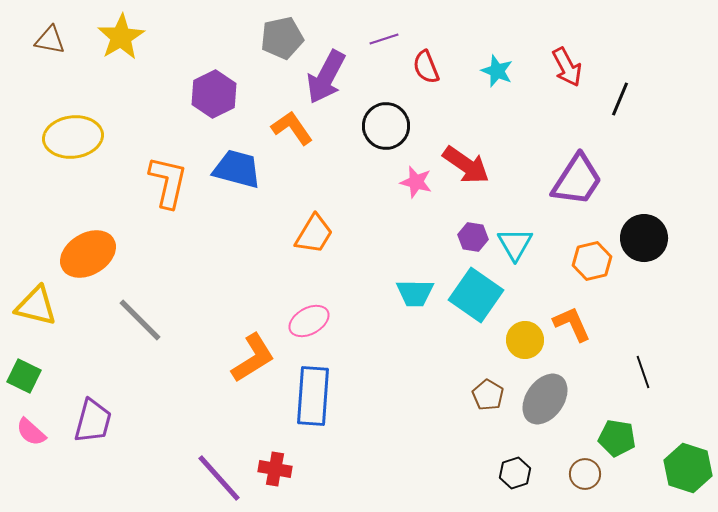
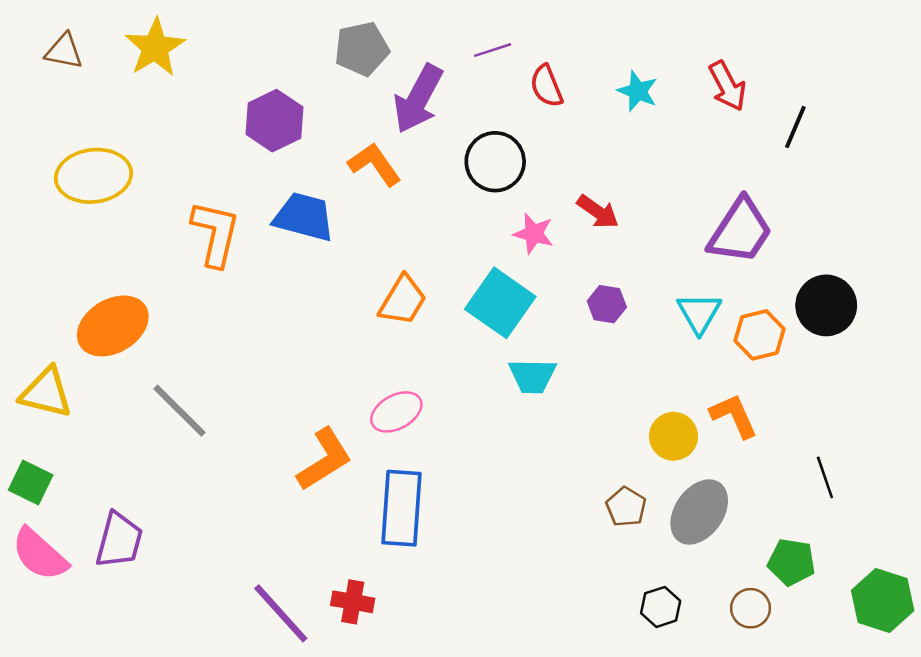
red arrow: (466, 165) -> (598, 212), size x0.7
cyan triangle: (515, 244) -> (699, 313), moved
cyan square: (476, 295) -> (500, 303), moved
pink semicircle: (31, 432) -> (40, 554), size x1.5

